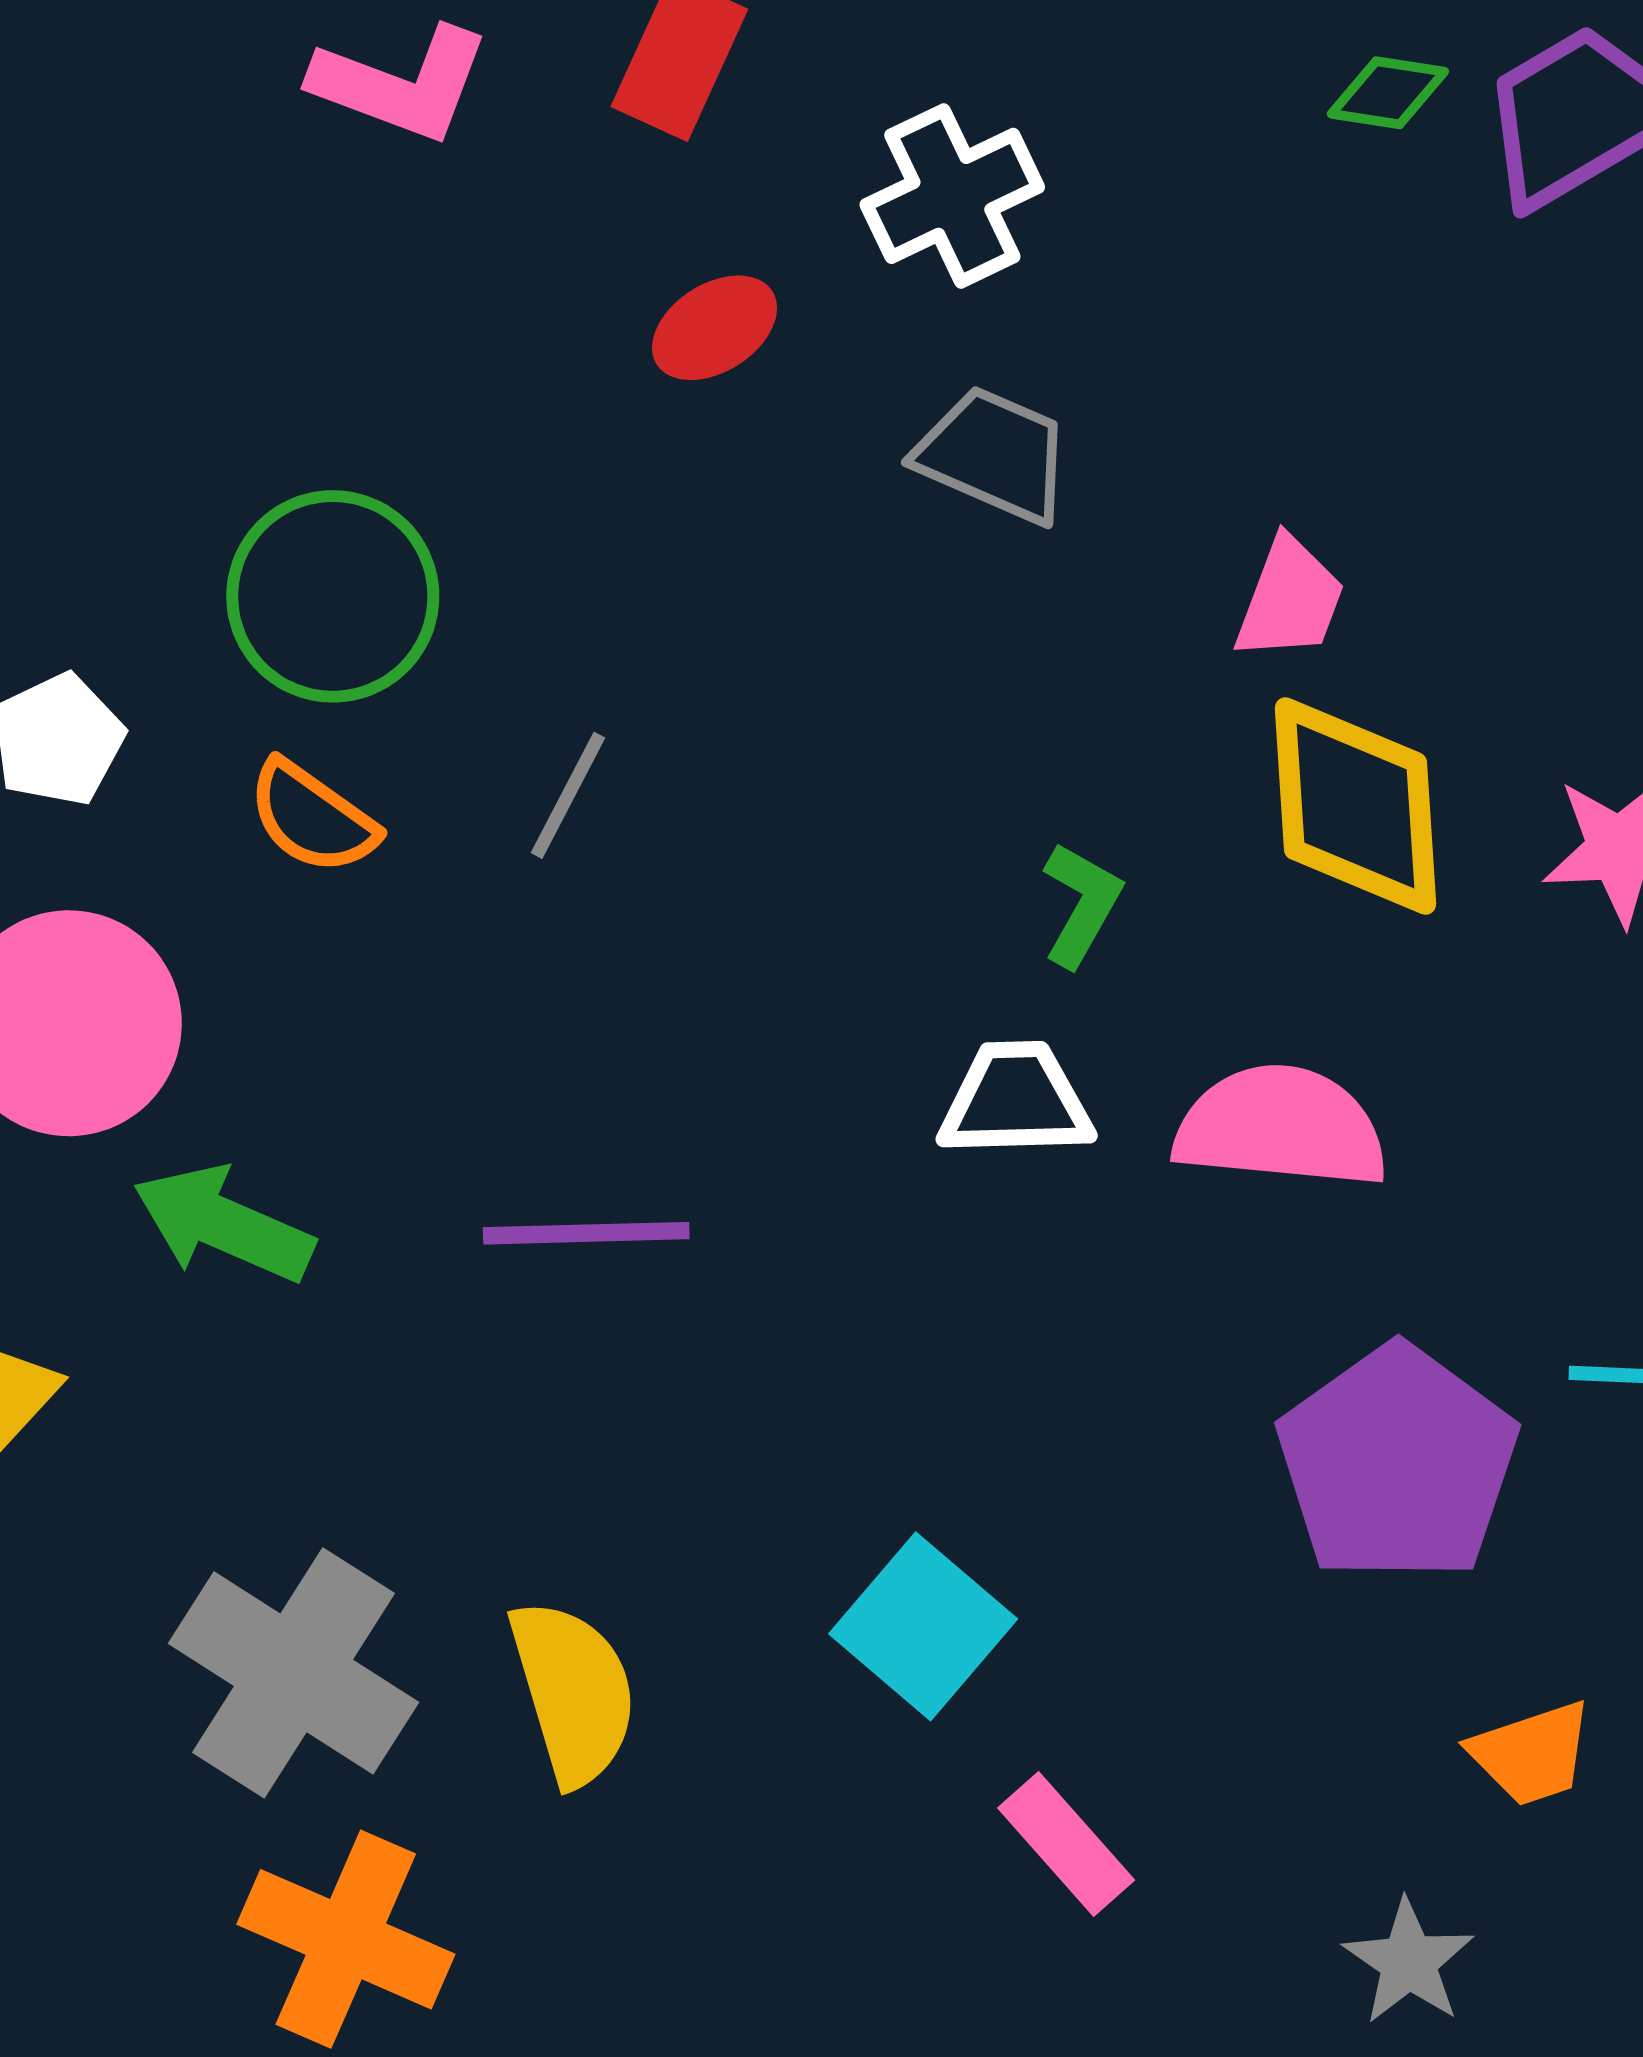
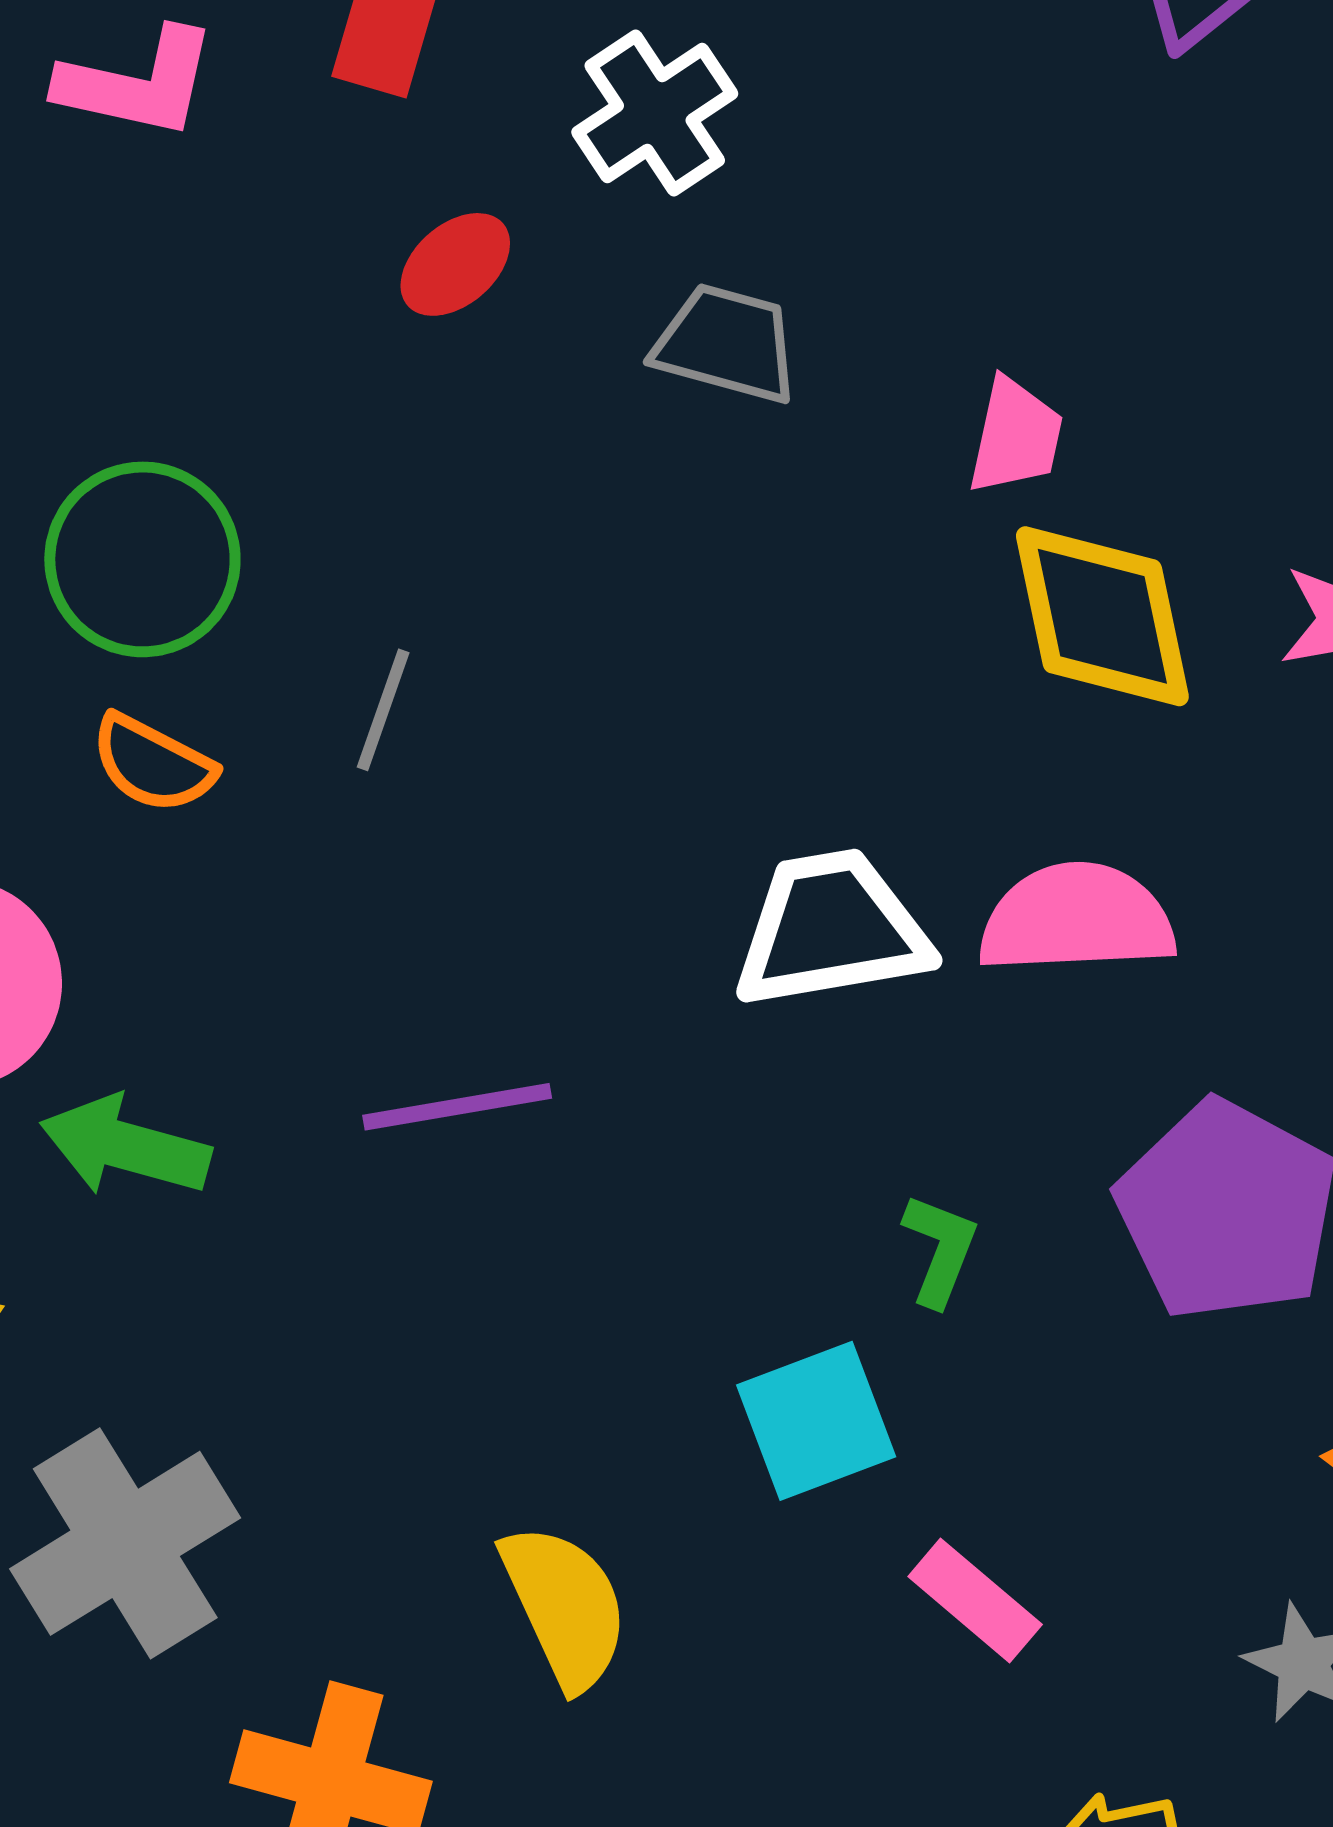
green L-shape: (1081, 904) -> (940, 1250), moved
white trapezoid: (1016, 1100) -> (831, 929), size x1.4
cyan square: (923, 1626) -> (816, 1421), turned 37
gray cross: (294, 1673) -> (125, 1543), moved, turned 34
yellow semicircle: (573, 1692) -> (565, 1606), moved

